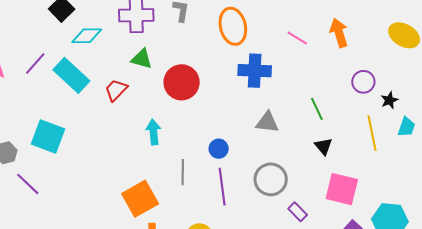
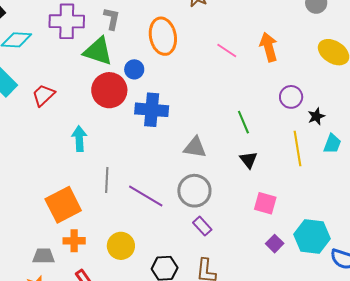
green triangle: (142, 59) -> (98, 51), moved, size x1.4
blue cross: (255, 71) -> (152, 110), moved
gray triangle: (267, 122) -> (195, 147), moved
blue circle: (219, 149) -> (134, 69), moved
purple line: (222, 187) -> (146, 196), turned -54
pink square: (342, 189) -> (265, 203), size x0.7
purple rectangle: (298, 212) -> (202, 226), moved

